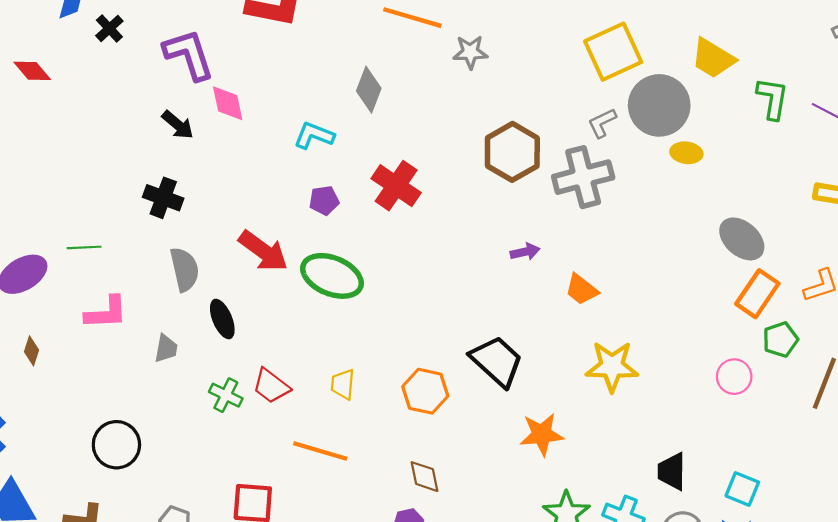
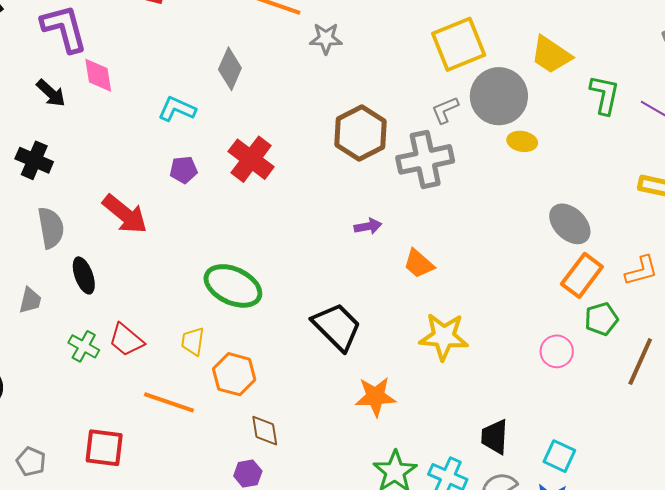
green ellipse: (332, 276) -> (233, 286), moved
orange hexagon: (425, 391) -> (234, 374), moved

